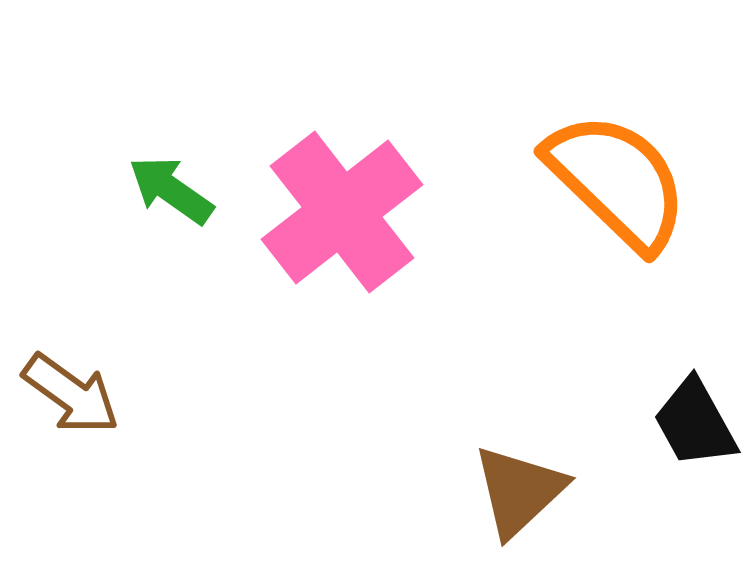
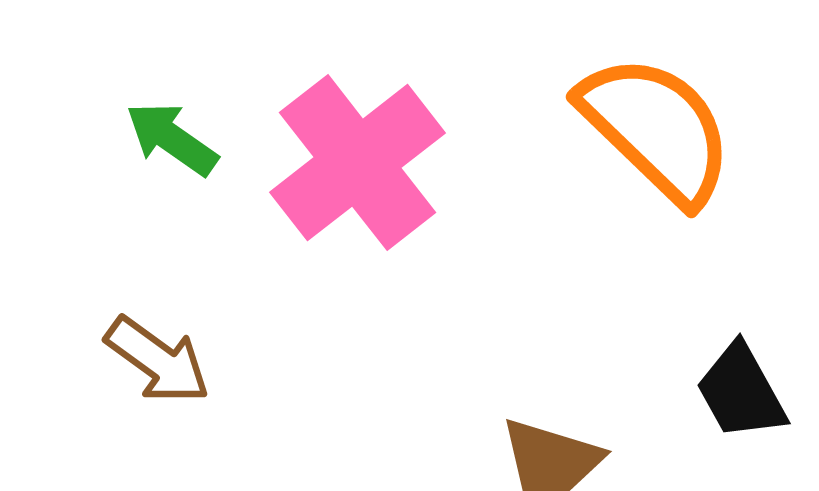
brown arrow: (71, 394) -> (158, 360), moved

